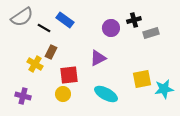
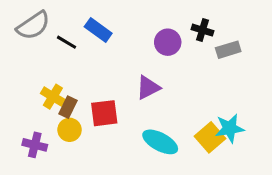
black cross: (134, 20) -> (202, 30), turned 32
brown rectangle: (51, 52) -> (68, 107), moved
yellow square: (142, 79) -> (210, 137), moved, turned -30
cyan star: (164, 89) -> (230, 128), moved
yellow circle: (63, 94) -> (70, 130), moved

